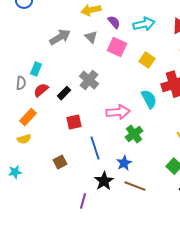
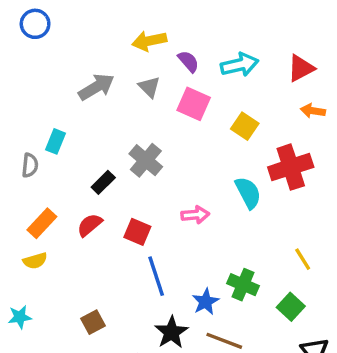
red semicircle: (41, 90) -> (90, 225), moved
pink arrow: (118, 112) -> (195, 215), size x0.7
red square: (74, 122) -> (137, 232), moved, turned 35
green cross: (134, 134) -> (243, 285), moved, turned -30
brown square: (60, 162) -> (93, 322), moved

